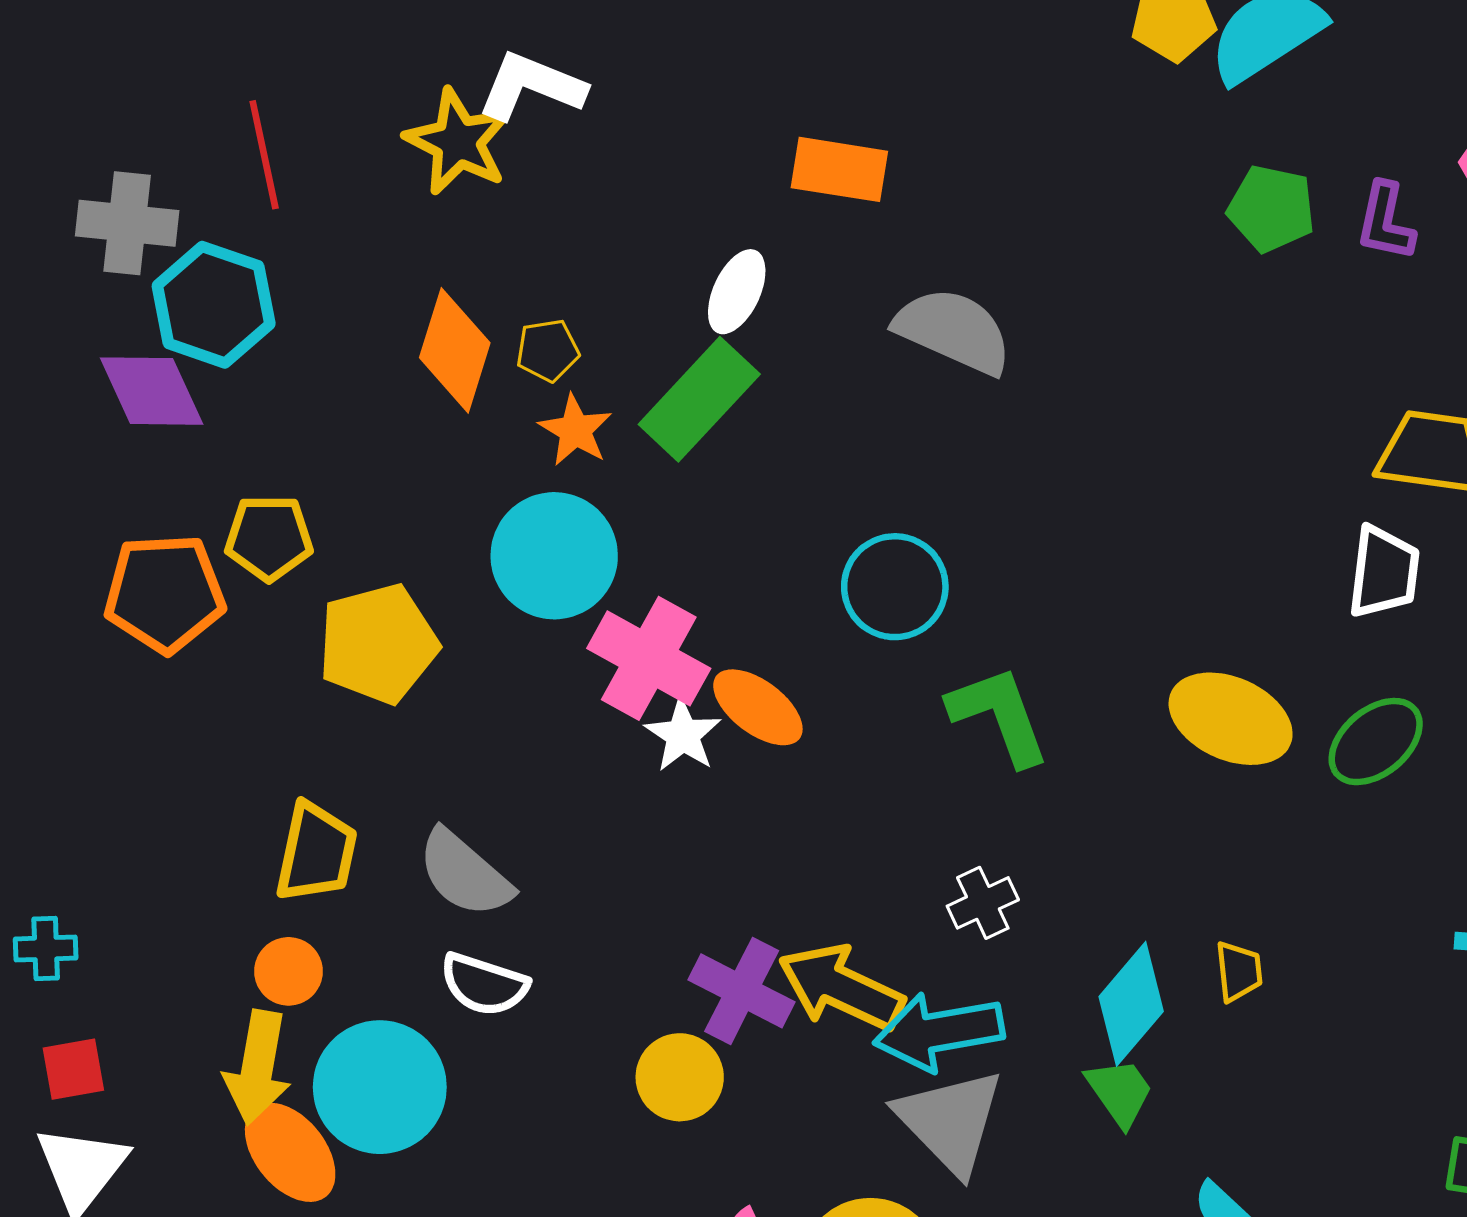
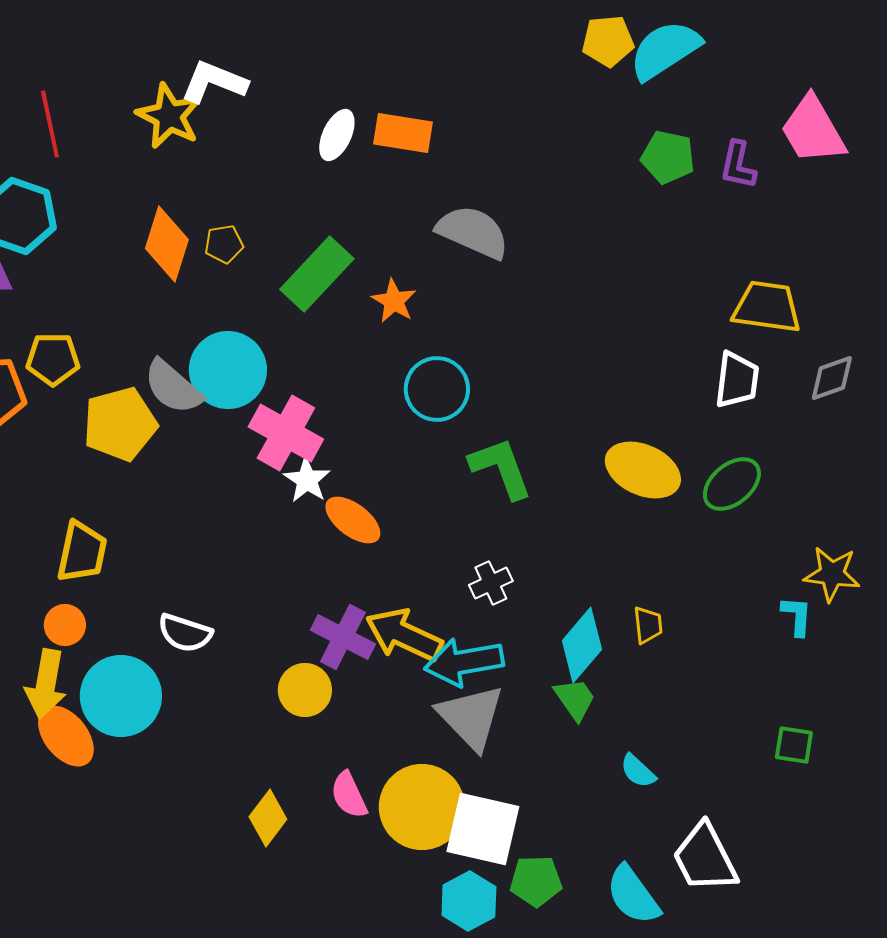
white ellipse: (737, 292) -> (337, 135), moved
orange star: (575, 430) -> (394, 301), moved
orange ellipse: (758, 707) -> (353, 520), moved
gray semicircle: (465, 874) -> (173, 387), moved

